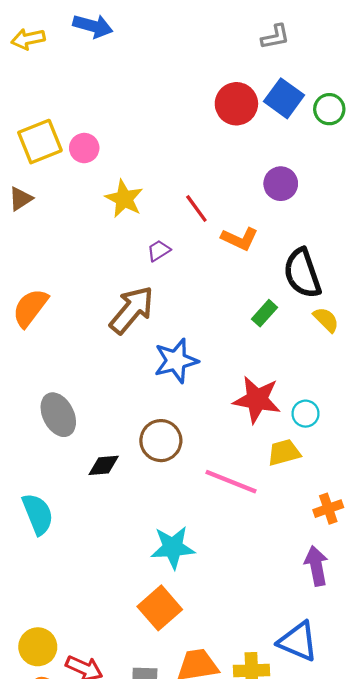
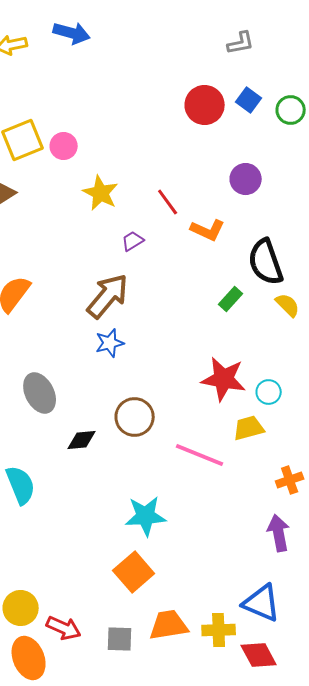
blue square: (284, 98) -> (249, 100), size x0.7
blue star: (176, 361) -> (110, 343), moved, size x0.7

